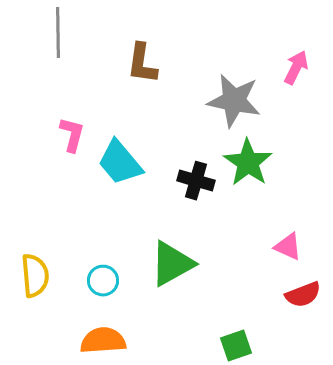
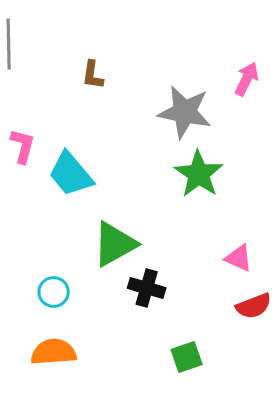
brown L-shape: (142, 64) -> (93, 75), size x0.7
black cross: (196, 181) -> (147, 288), moved
green triangle: (172, 264) -> (115, 244), moved

